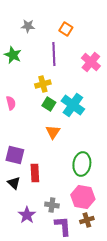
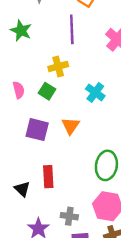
green square: (49, 104) -> (47, 91), moved
cyan cross: (73, 105) -> (95, 92), size x0.7
purple square: (15, 155) -> (37, 130), moved

